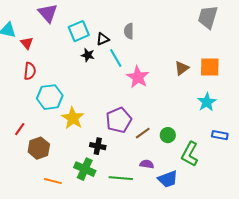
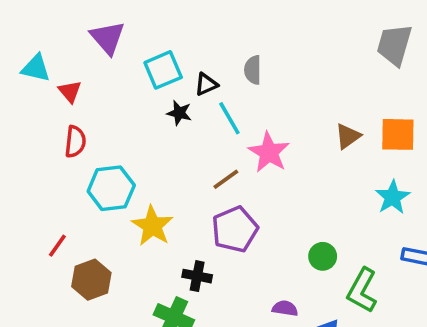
brown line: (143, 133) -> (226, 179), moved

